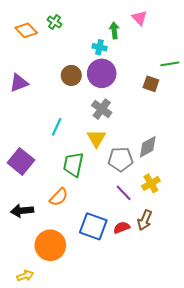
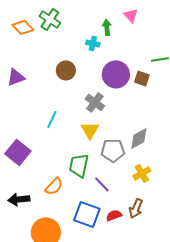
green cross: (55, 22) -> (50, 19), size x1.5
purple circle: (102, 73) -> (116, 74), moved
green trapezoid: (73, 165) -> (79, 165), moved
purple line: (124, 193) -> (102, 184), moved

